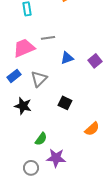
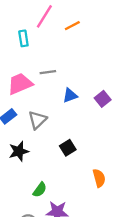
black square: (65, 103) -> (68, 148), turned 32
black star: (23, 106) -> (19, 151), turned -30
orange semicircle: (92, 129) -> (99, 178), turned -63

